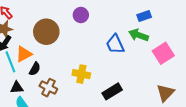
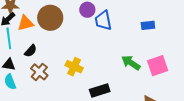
green arrow: (138, 35) -> (131, 63), moved
blue trapezoid: (115, 44) -> (103, 21), moved
orange triangle: (24, 54) -> (26, 23), moved

